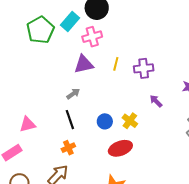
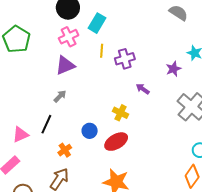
cyan rectangle: (70, 21) -> (97, 23), moved
yellow line: (116, 64) -> (102, 51), moved
black line: (70, 120) -> (46, 124), moved, turned 54
blue circle: (105, 121) -> (90, 131), moved

